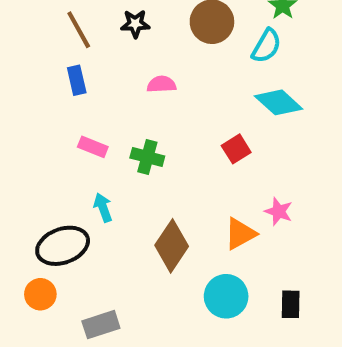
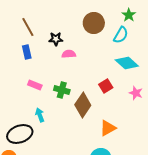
black star: (135, 24) -> (56, 39), moved
pink star: (279, 211) -> (136, 93), moved
brown diamond: (172, 246) -> (83, 105), moved

